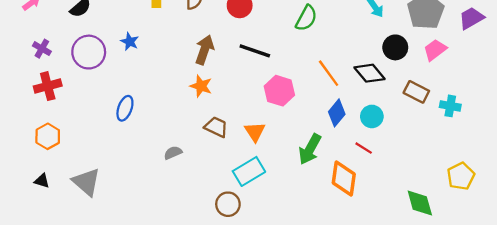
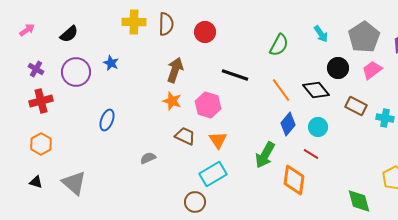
green semicircle: (306, 18) -> (279, 45), moved
black line: (255, 51) -> (235, 75), moved
pink hexagon: (279, 91) -> (208, 105), moved

